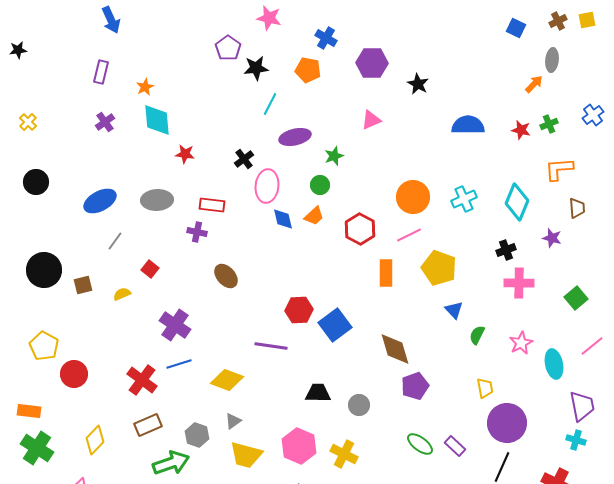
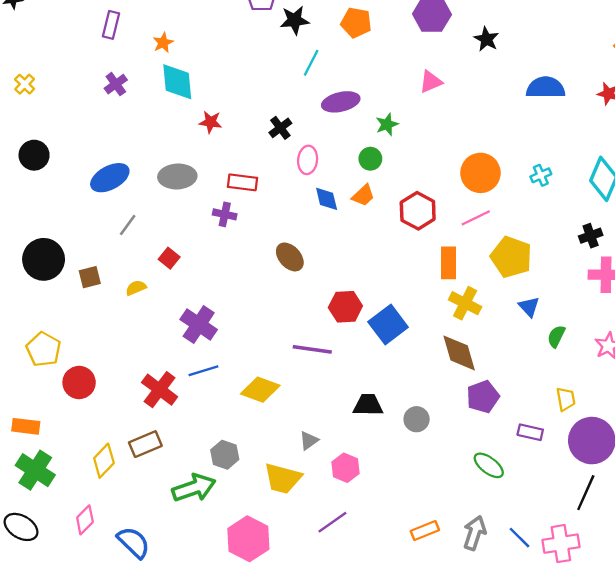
pink ellipse: (267, 186) -> (308, 160), size x0.7
cyan cross: (464, 199) -> (541, 175), size x0.7
brown ellipse: (226, 276) -> (290, 257), moved
gray triangle: (233, 421) -> (309, 441), moved
brown rectangle: (148, 425) -> (145, 444), moved
pink hexagon: (299, 446) -> (345, 468), size x0.7
purple rectangle: (455, 446) -> (530, 432), moved, turned -30
yellow cross: (344, 454) -> (465, 303), moved

